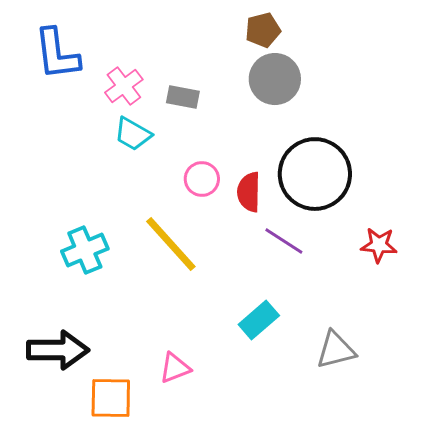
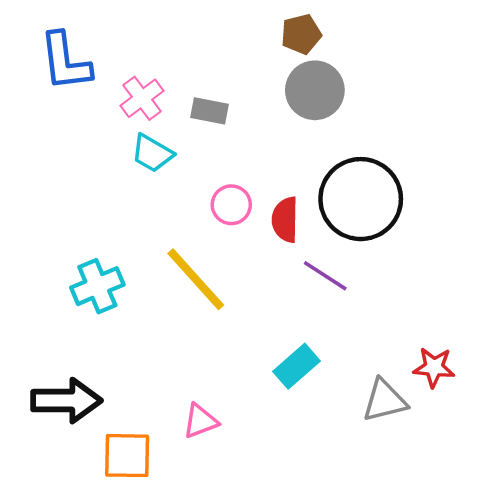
red star: (379, 245) -> (434, 367), moved

